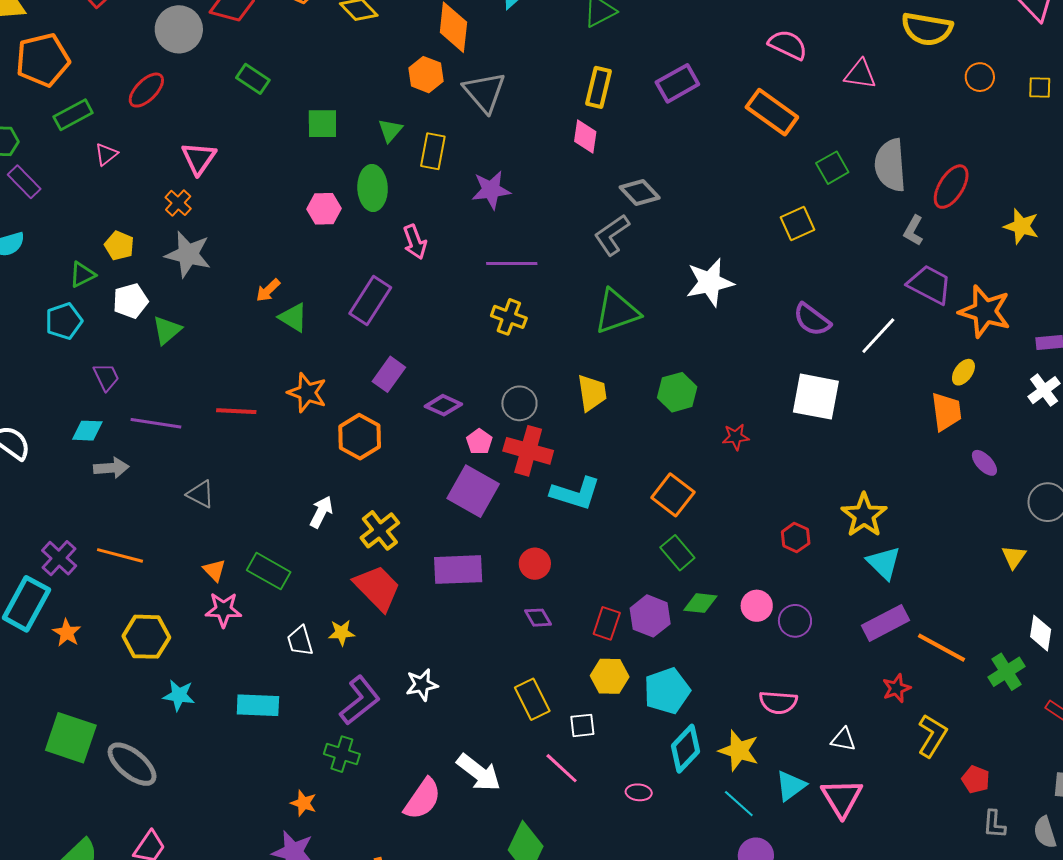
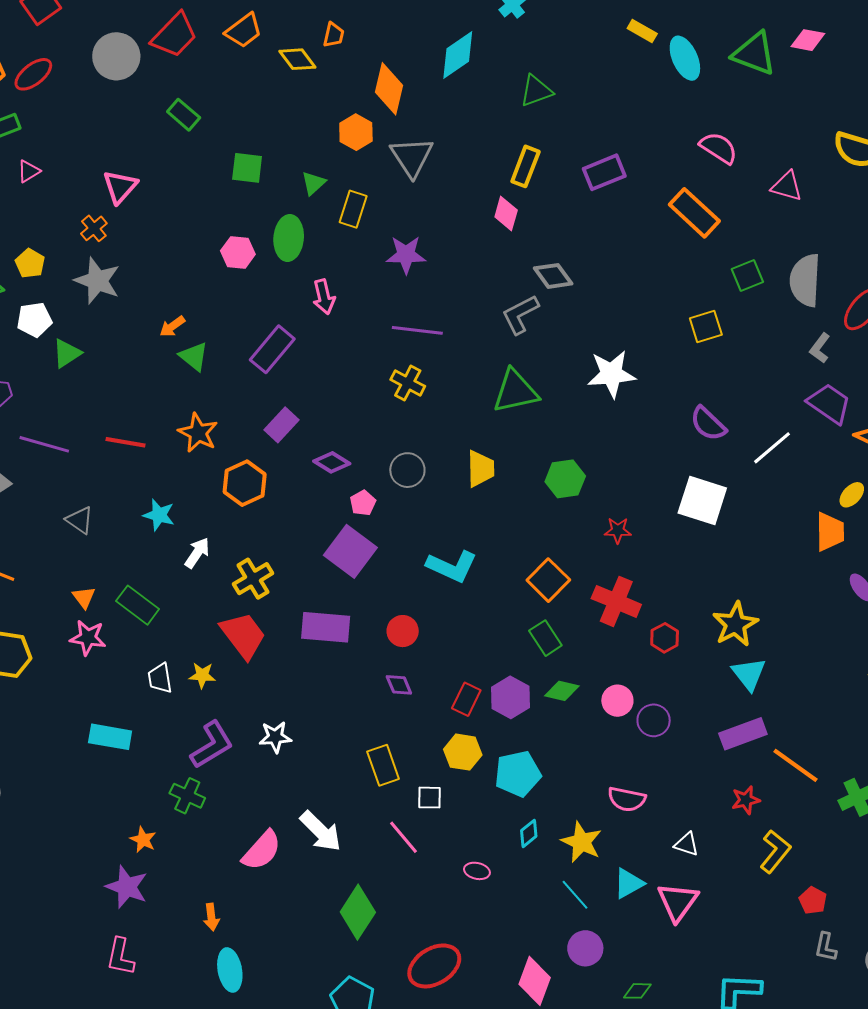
red ellipse: (146, 90) -> (33, 74), moved
red cross: (528, 451) -> (616, 601), moved
cyan star: (179, 695) -> (159, 515), moved
cyan diamond: (685, 749) -> (529, 833), size x0.6

